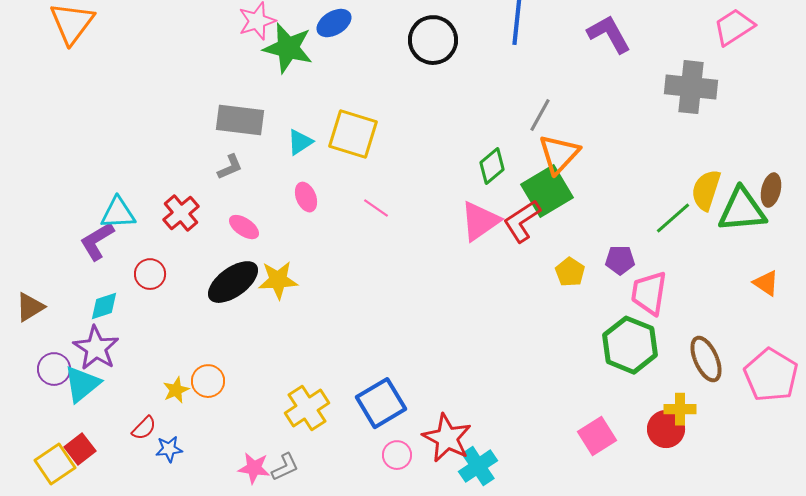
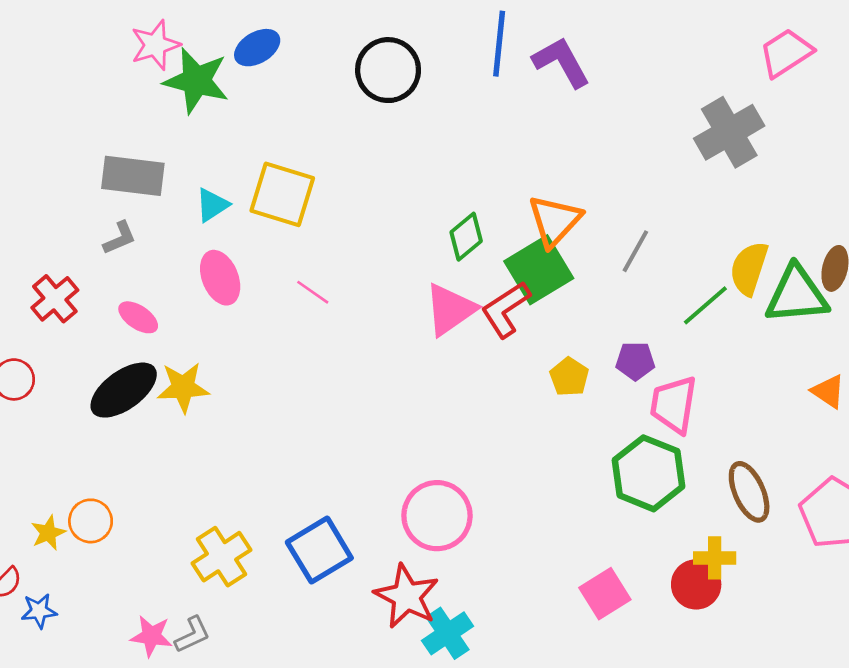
purple L-shape: (609, 34) -> (561, 62), moved
gray cross: (691, 87) -> (729, 132), turned -36
gray line: (540, 115) -> (635, 251), moved
pink ellipse: (306, 197) -> (220, 278), size x1.4
pink circle: (397, 455) -> (437, 516), moved, size x1.8

